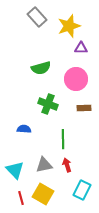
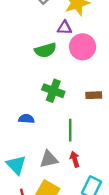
purple triangle: (81, 48) -> (65, 28), moved
pink circle: (76, 79) -> (83, 47), moved

